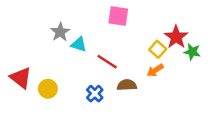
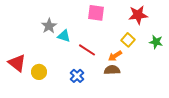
red star: (176, 37) -> (138, 15), moved, turned 30
orange arrow: (155, 70) -> (115, 56), moved
brown semicircle: (127, 85) -> (112, 70), moved

